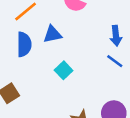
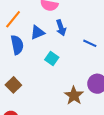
blue arrow: (116, 36) -> (61, 28), moved

